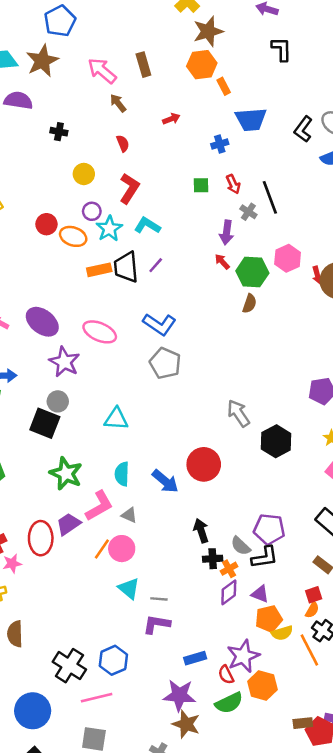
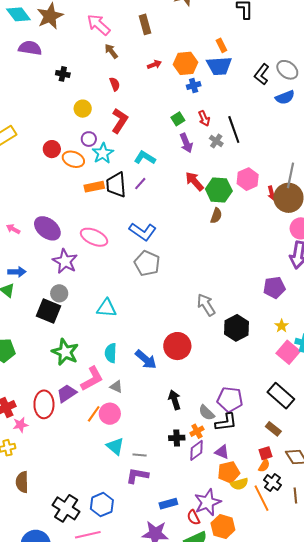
brown rectangle: (143, 65) -> (145, 24), moved
orange hexagon: (202, 65) -> (186, 63), moved
orange rectangle: (224, 86) -> (221, 45), moved
green square: (201, 185) -> (178, 119), turned -32
cyan L-shape: (147, 225) -> (145, 158), moved
purple arrow: (227, 232) -> (186, 143), moved, turned -30
red arrow: (222, 262) -> (194, 181), size x1.5
black cross: (213, 559) -> (177, 438), moved

